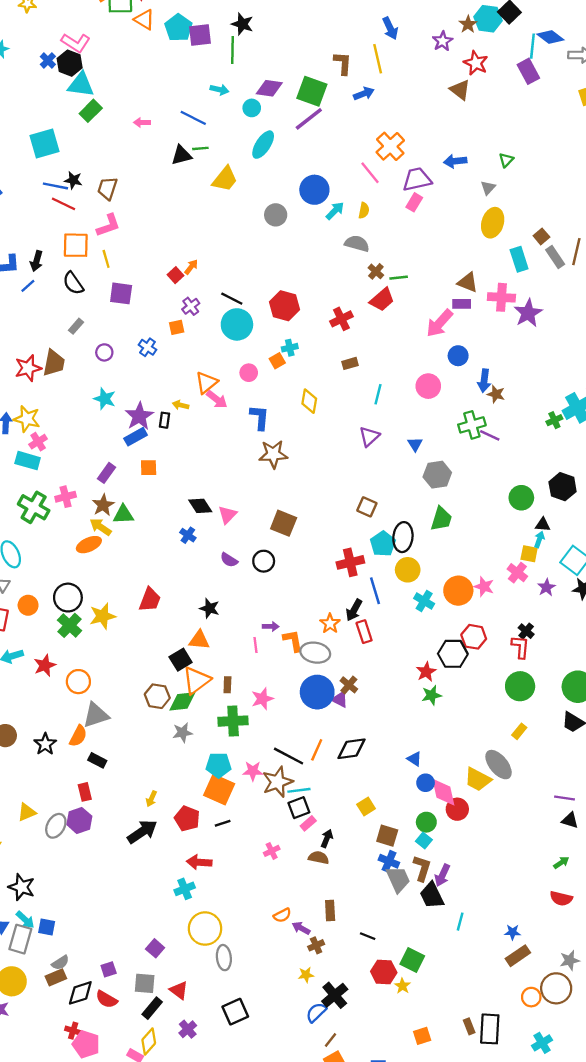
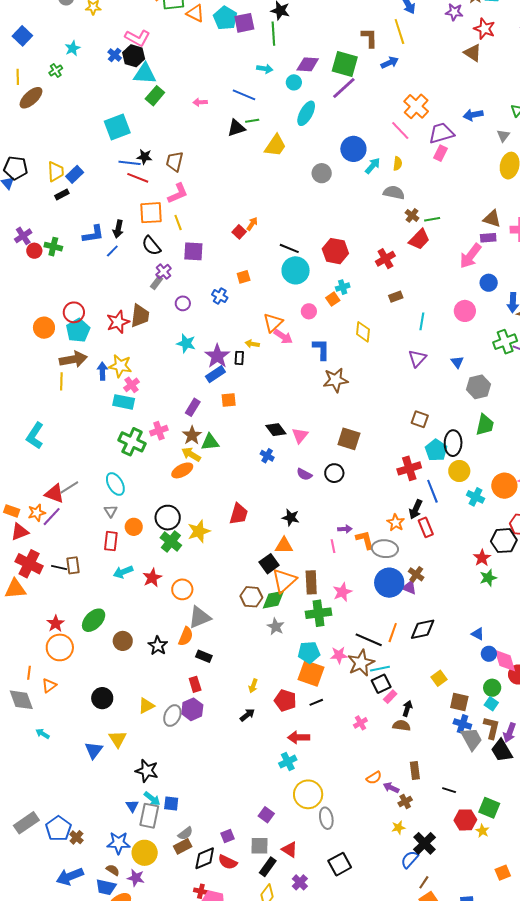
purple star: (443, 41) -> (454, 12), turned -30
purple cross: (191, 306) -> (164, 272), moved
brown rectangle: (227, 685) -> (311, 582), size x1.6
gray star: (183, 733) -> (276, 627), turned -30
black arrow: (142, 832) -> (247, 715), size x0.6

